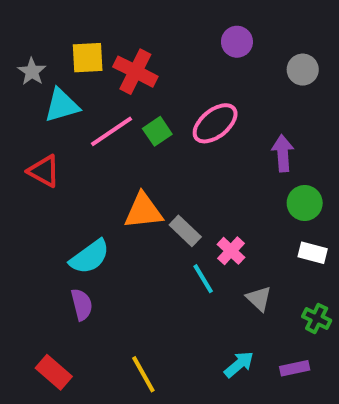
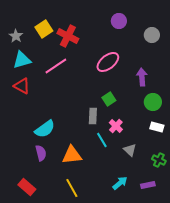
yellow square: (88, 58) -> (44, 29), turned -30
cyan triangle: (62, 105) -> (22, 60), moved
green square: (157, 131) -> (109, 99), moved
orange triangle: (143, 211) -> (72, 155), moved
gray rectangle: (185, 231) -> (93, 116), turned 49

